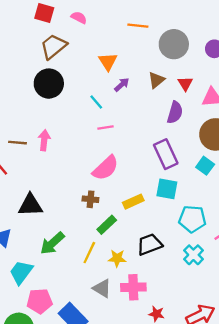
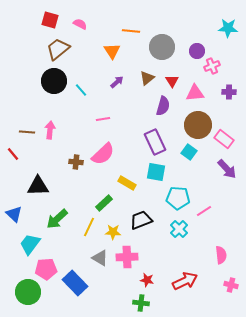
orange triangle: (108, 62) -> (112, 51), moved
cyan line: (96, 102) -> (81, 90), moved
brown cross: (90, 199) -> (76, 162), moved
yellow rectangle: (133, 202) -> (127, 183), turned 54

